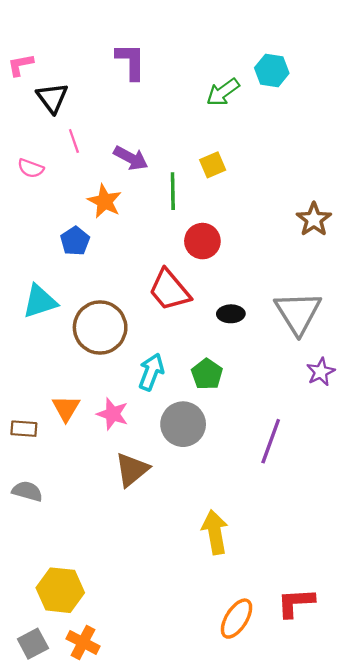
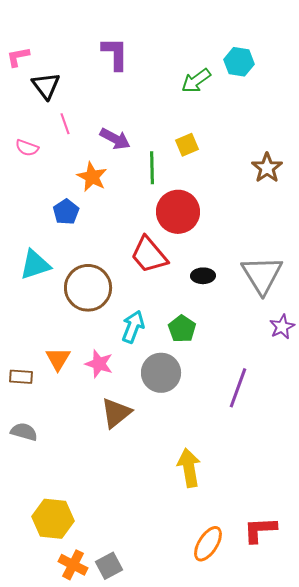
brown star: (314, 219) -> (267, 168), moved
red circle: (202, 241) -> (178, 212), size x1.4
gray square: (33, 644) -> (109, 566), moved

